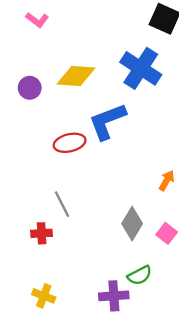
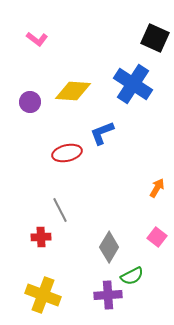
blue L-shape: (107, 121) -> (102, 133), size x0.7
gray diamond: (132, 224) -> (109, 247), moved
yellow cross: (44, 296) -> (43, 295), size x1.6

